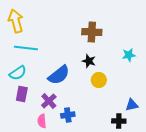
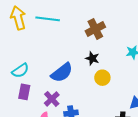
brown cross: (92, 32) -> (95, 29), turned -30
cyan line: (26, 48) -> (48, 19), moved

